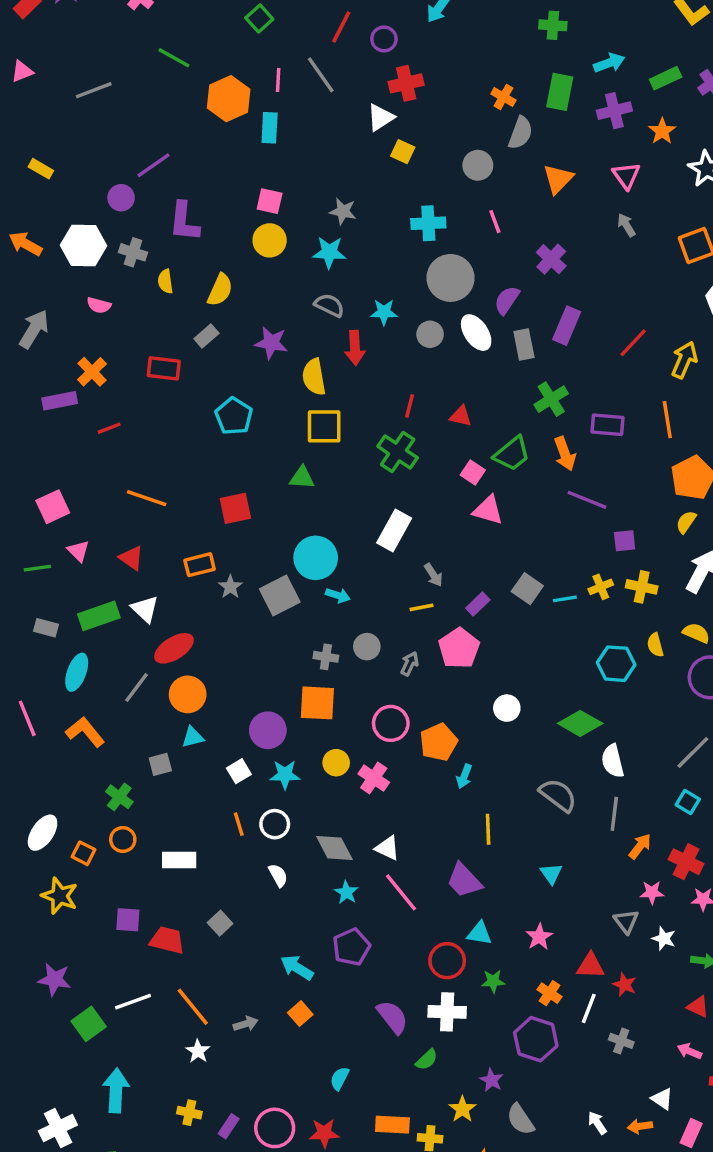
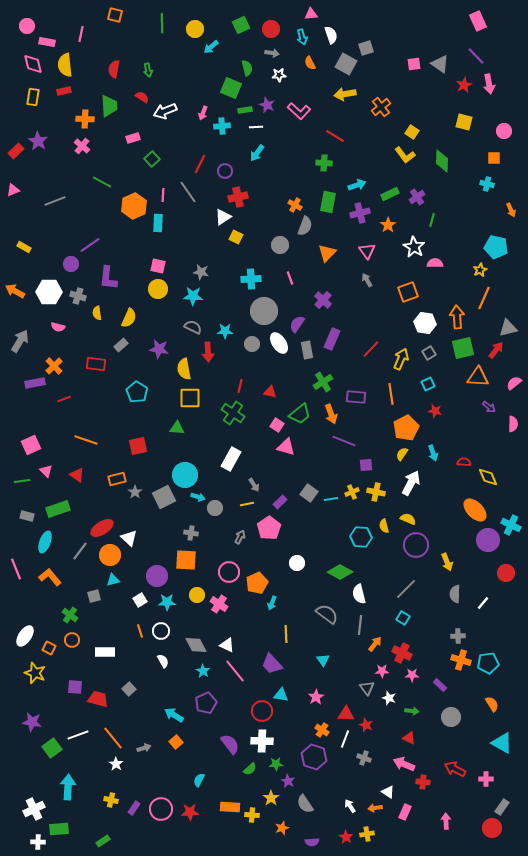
white triangle: (145, 609) -> (129, 538), moved
gray circle: (367, 647) -> (215, 508), moved
green star: (493, 981) -> (276, 764), moved
pink arrow: (689, 1051) -> (404, 764), size x1.5

